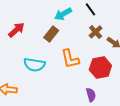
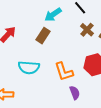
orange L-shape: (70, 59) -> (64, 72), moved
purple semicircle: (91, 95) -> (75, 93), moved

